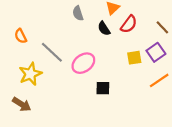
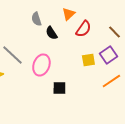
black semicircle: (104, 28) -> (51, 33), moved
pink ellipse: (83, 63) -> (41, 65), turned -35

